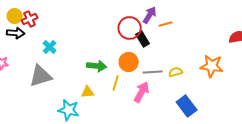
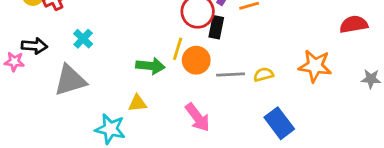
black arrow: (16, 33) -> (34, 46), moved
black rectangle: (143, 39) -> (216, 27), turned 42
yellow line: (116, 83) -> (178, 49), moved
pink arrow: (142, 92) -> (198, 117), moved, turned 115

